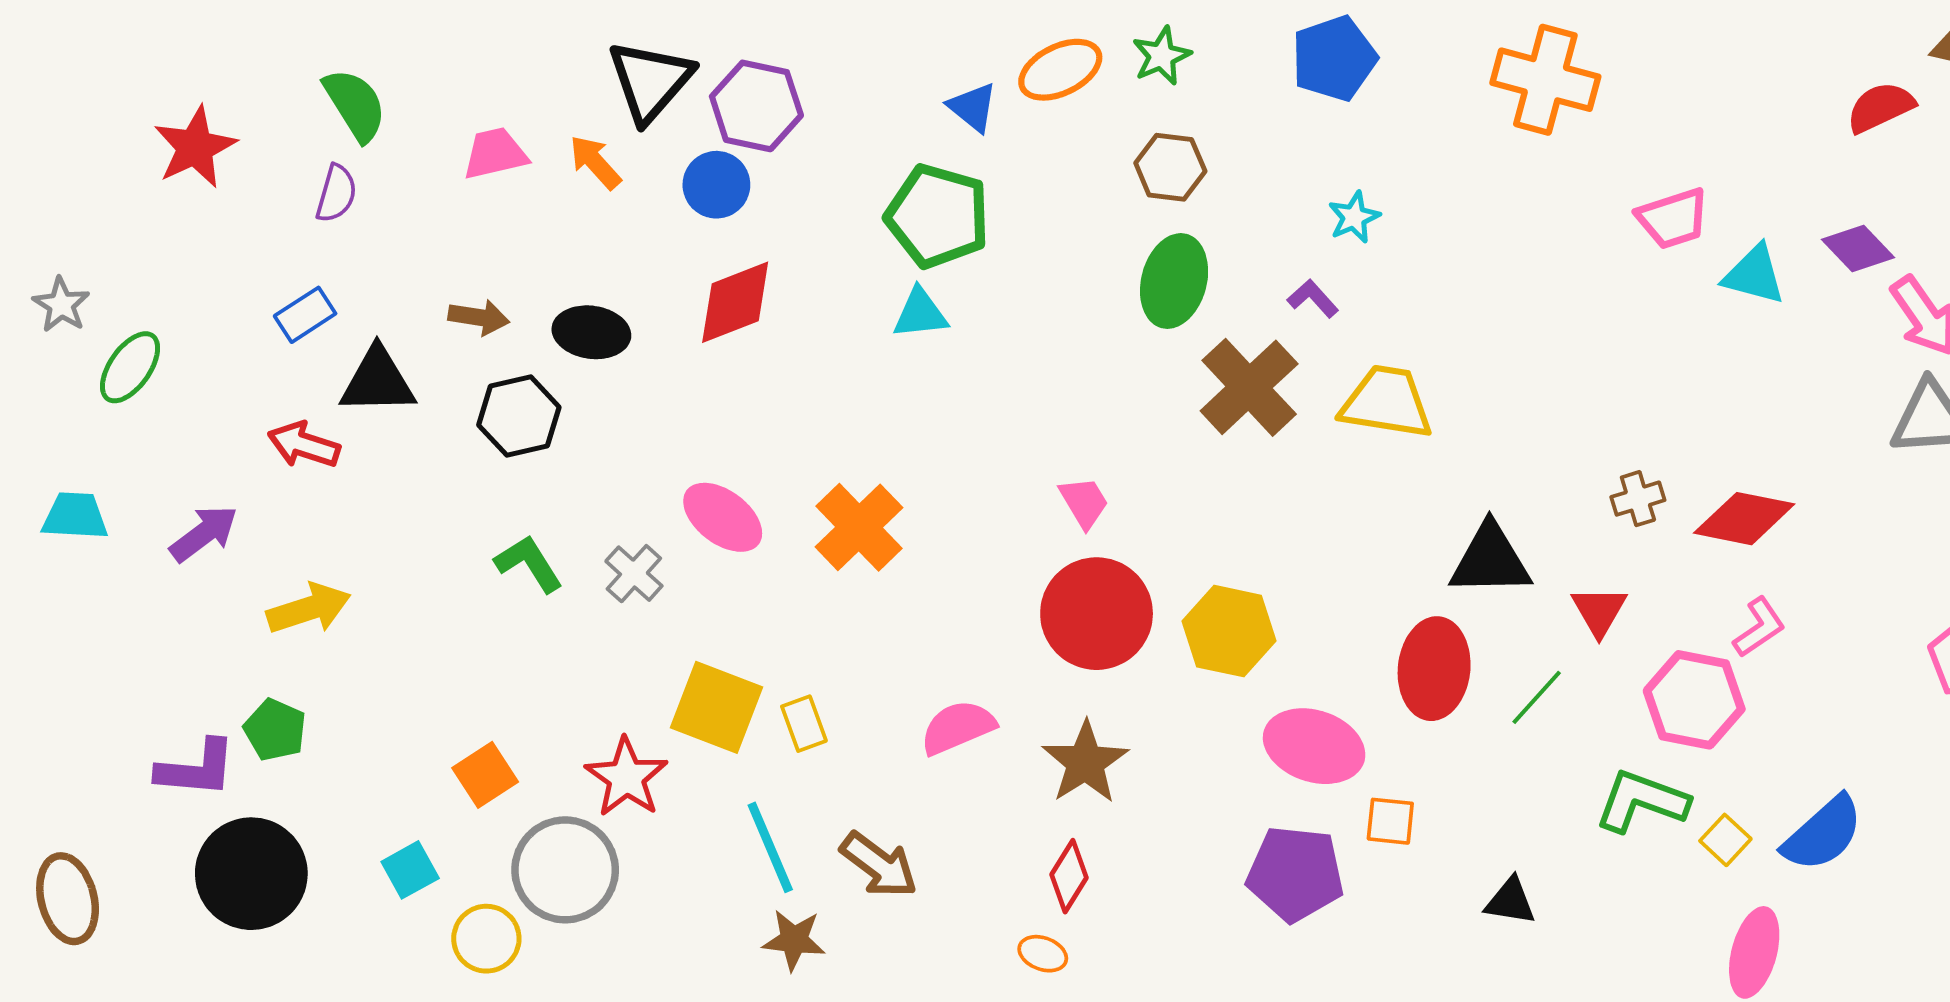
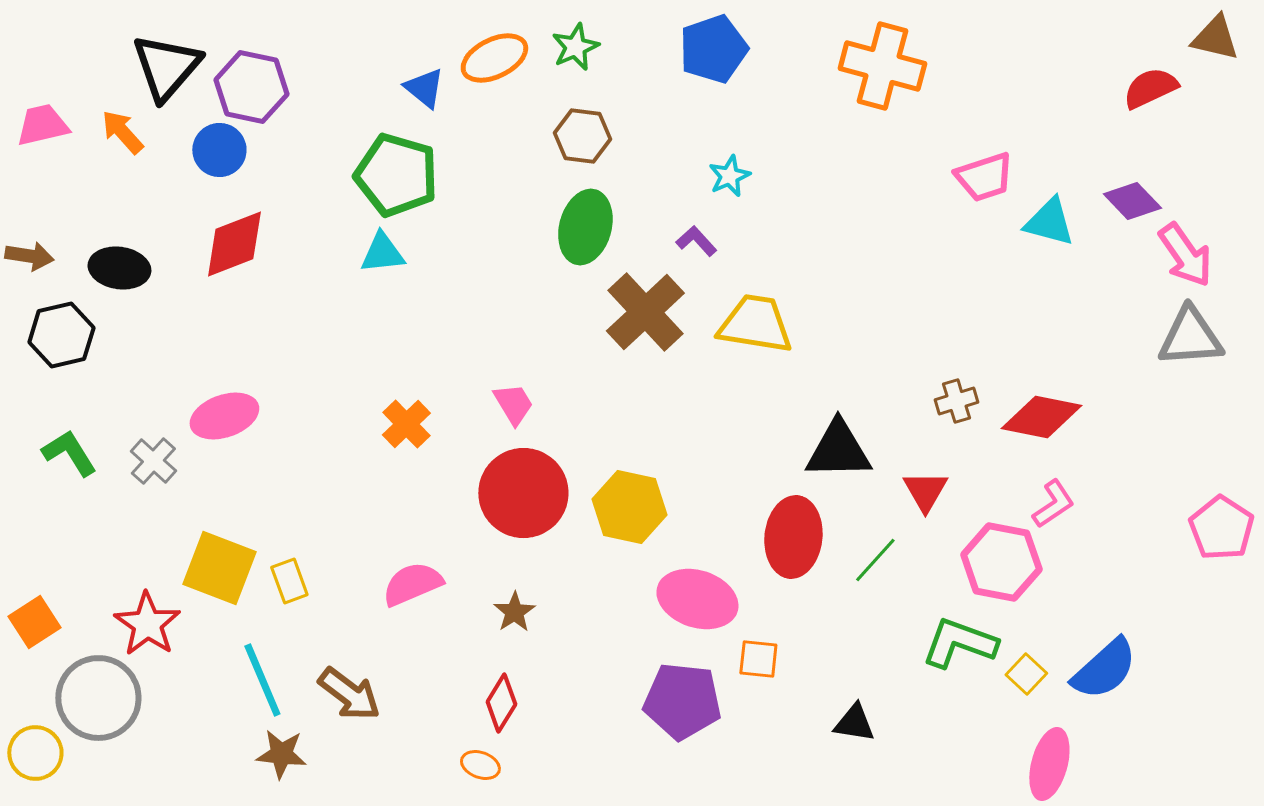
pink ellipse: (723, 517) -> (224, 416), turned -56
orange cross: (859, 527) -> (406, 424), moved, size x0.7
brown star: (1085, 762) -> (514, 612), size x0.6

